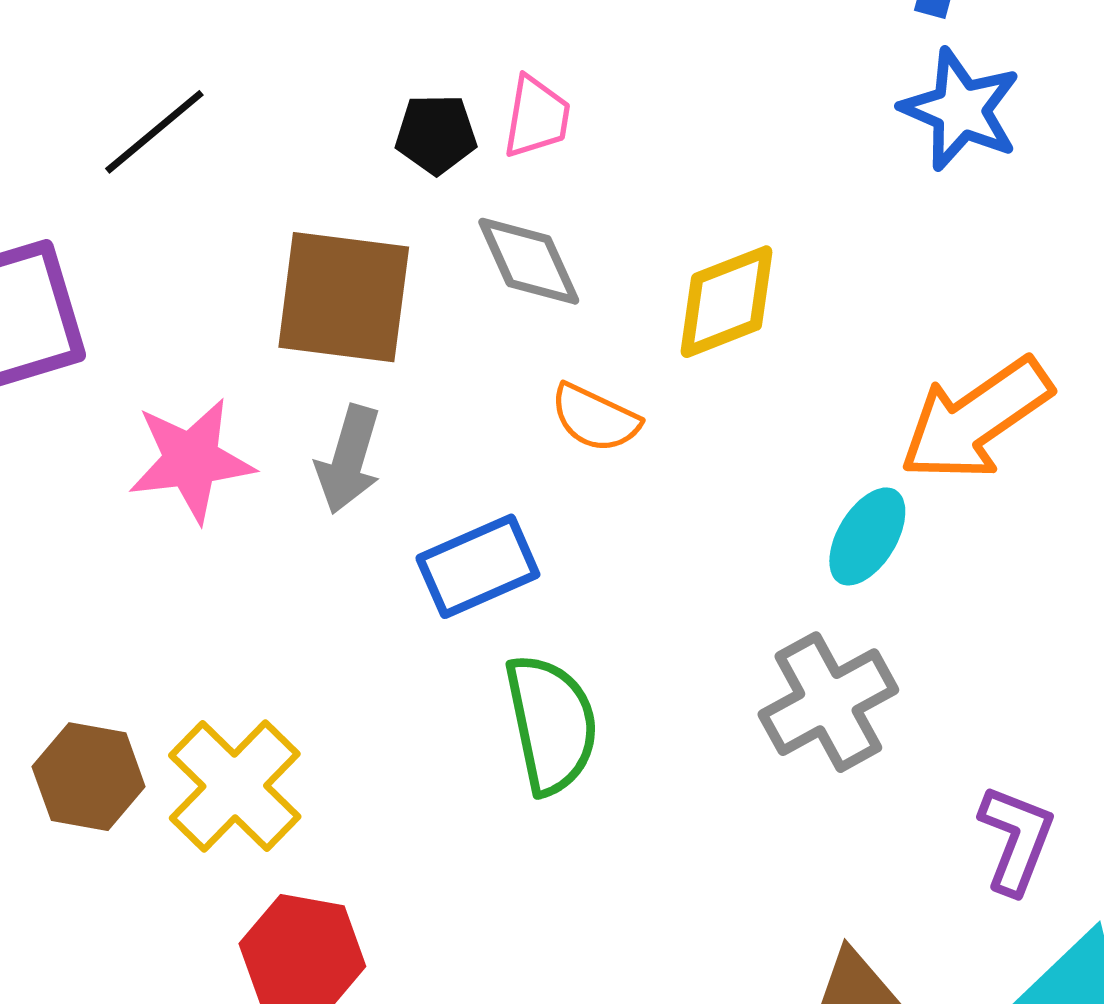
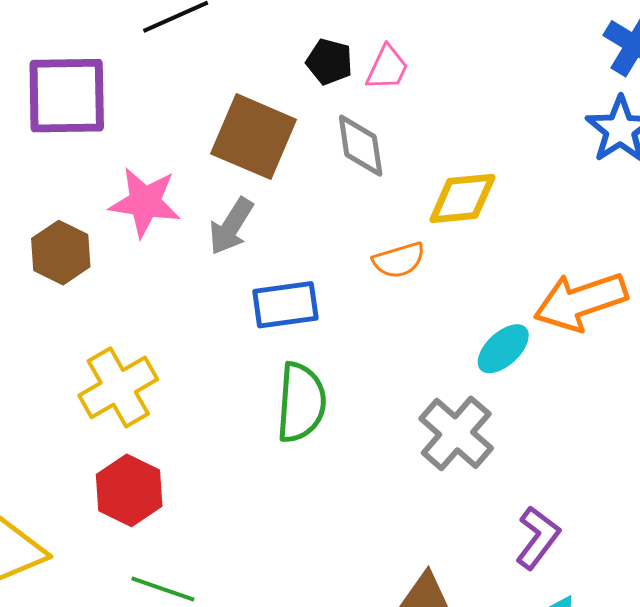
orange semicircle: (595, 418) -> (399, 260), moved, turned -58
gray cross: (828, 702) -> (456, 433), turned -36
brown hexagon: (89, 777) -> (61, 253), moved

